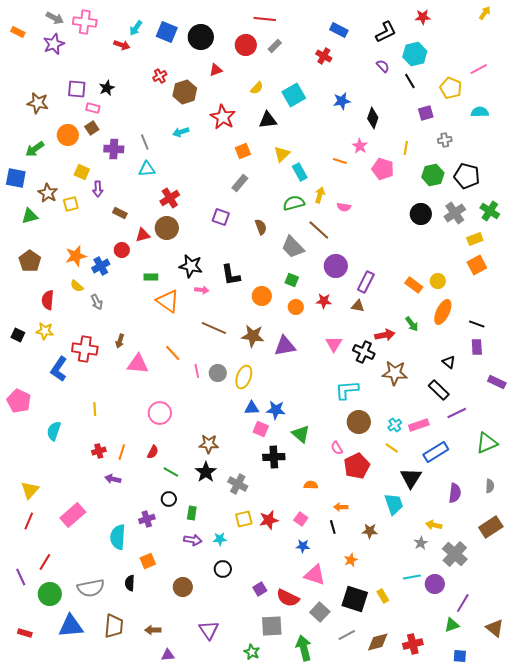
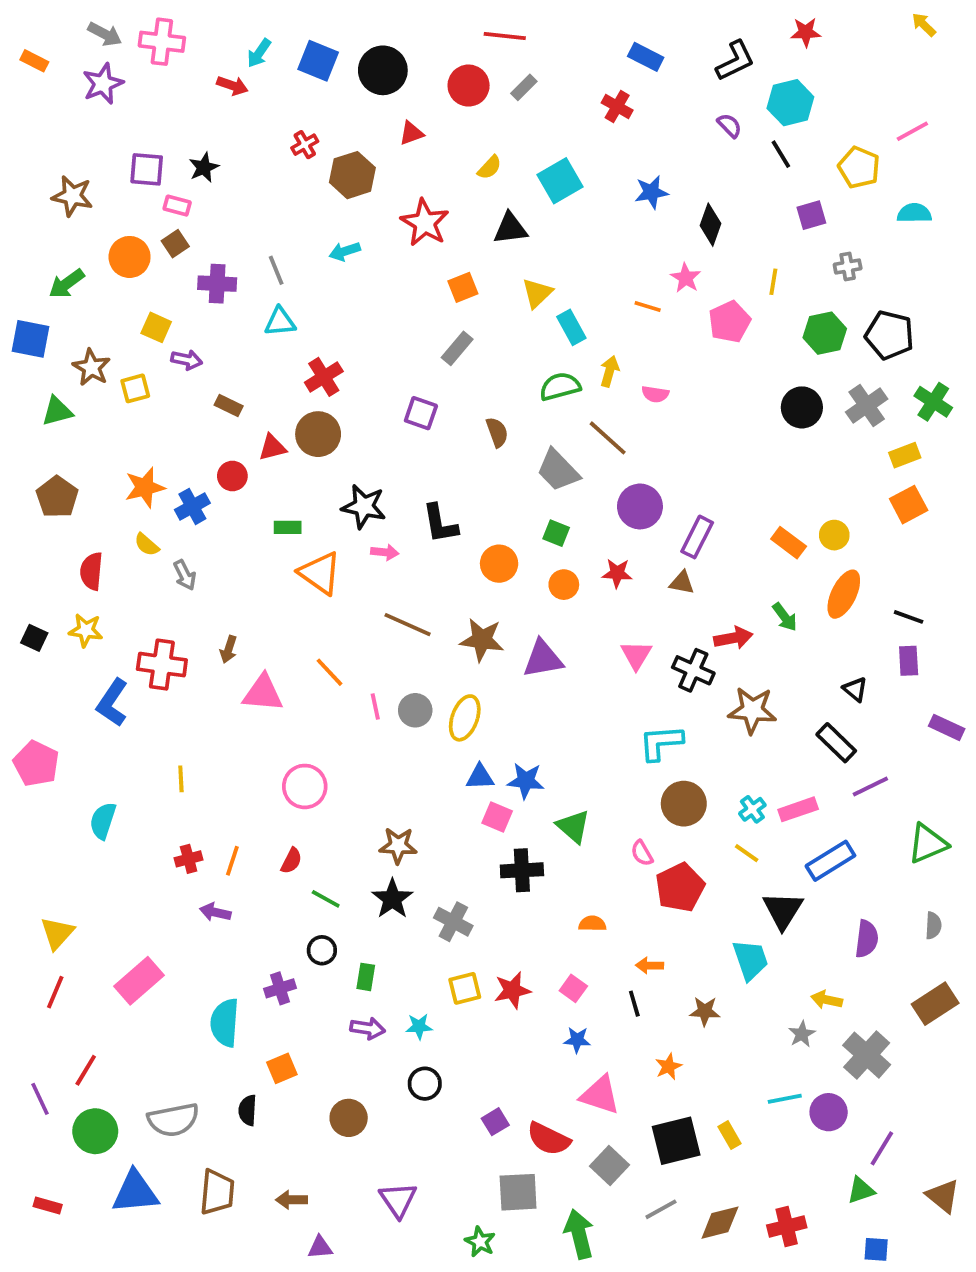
yellow arrow: (485, 13) -> (924, 25), turned -80
pink pentagon: (383, 169) -> (729, 322), turned 30
purple arrow: (98, 189) -> (187, 360), turned -77
black square: (355, 599) -> (676, 1141), turned -32

